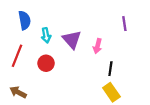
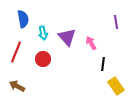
pink arrow: (98, 46) -> (91, 43), turned 136
yellow rectangle: (111, 92) -> (116, 86), moved

